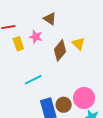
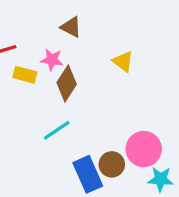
yellow rectangle: (18, 44) -> (25, 75), turned -48
brown diamond: (60, 50) -> (67, 83), moved

